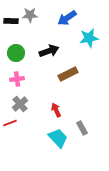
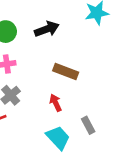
brown rectangle: (68, 74) -> (66, 72), moved, turned 48

